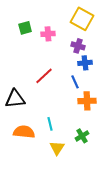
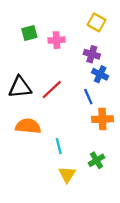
yellow square: (82, 19) -> (97, 22), size x0.7
blue cross: (85, 63) -> (100, 74), turned 32
black triangle: (15, 99) -> (20, 87), moved
orange semicircle: (24, 132) -> (28, 126), moved

